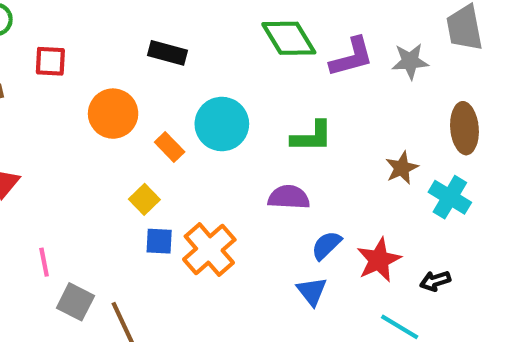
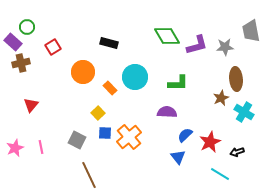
red square: (50, 61) -> (53, 47), turned -35
brown ellipse: (464, 128) -> (236, 79), moved
pink line: (44, 262) -> (41, 147), moved
gray square: (75, 302) -> (77, 140), moved

